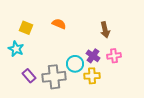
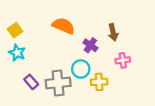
orange semicircle: (59, 24) -> (63, 26), size x1.5
yellow square: (26, 28) -> (15, 30), moved, turned 32
purple cross: (93, 56) -> (90, 45), moved

